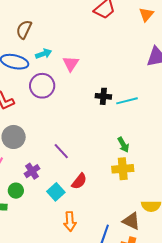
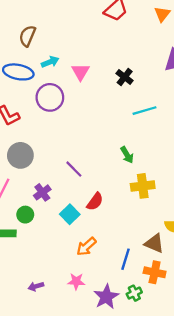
black cross: (103, 96) -> (125, 77), moved, turned 35
green arrow: (123, 145) -> (127, 155), moved
orange arrow: (70, 221) -> (86, 247), turned 54

